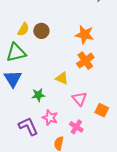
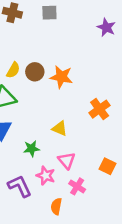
orange star: (85, 35) -> (61, 77), moved
orange cross: (85, 61) -> (100, 109), moved
pink triangle: (79, 99) -> (67, 160), moved

